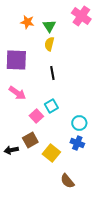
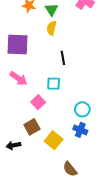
black line: (52, 73) -> (63, 58), moved
cyan square: (51, 106) -> (54, 84), moved, turned 32
black arrow: (11, 150) -> (13, 145), moved

